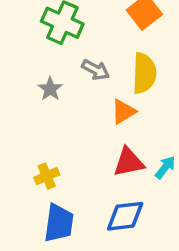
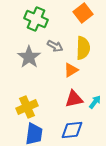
gray star: (50, 89) -> (29, 57), size x1.6
yellow cross: (47, 176) -> (27, 107), size x1.5

